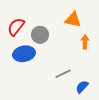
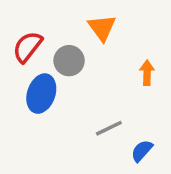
orange triangle: (73, 20) -> (102, 28), moved, turned 42
blue ellipse: (24, 54) -> (41, 94), turned -60

